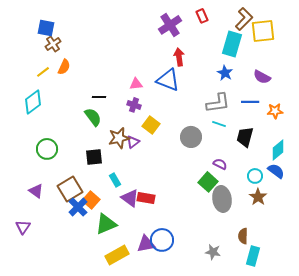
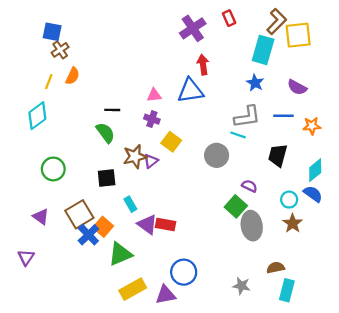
yellow line: (43, 72) -> (49, 82), turned -32
blue triangle: (168, 80) -> (190, 91), turned -30
cyan line: (219, 124) -> (238, 135), moved
brown semicircle: (243, 236) -> (276, 268), turned 77
purple triangle: (146, 244) -> (166, 295), moved

